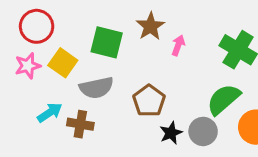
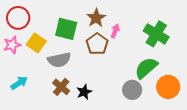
brown pentagon: (149, 101) -> (97, 44), moved
cyan arrow: (50, 112) -> (19, 83), moved
brown cross: (80, 124) -> (61, 87), moved, turned 30
black star: (171, 133) -> (84, 92), moved

